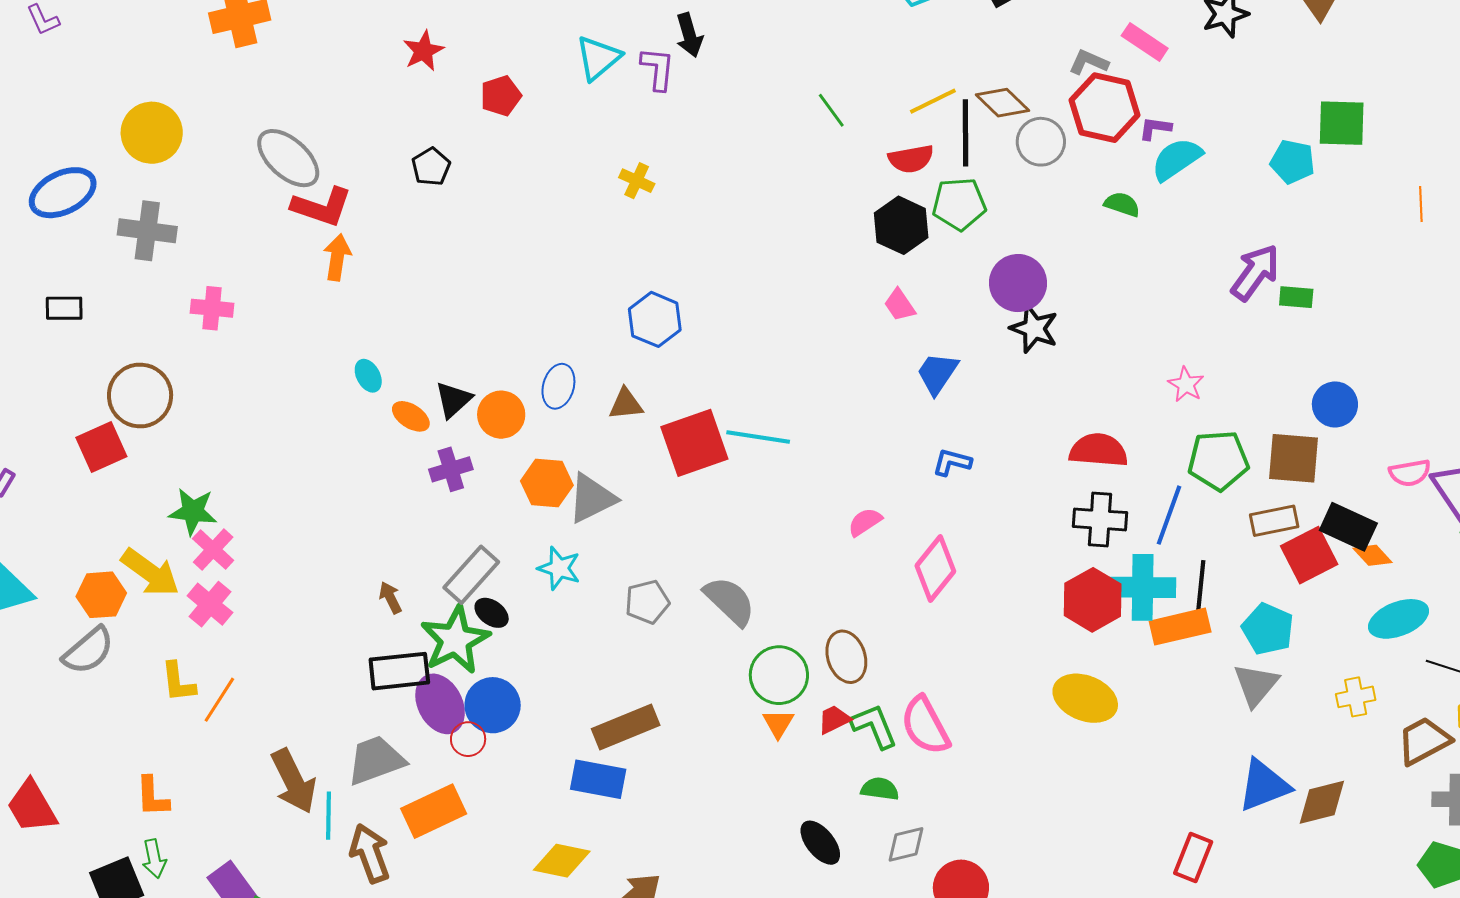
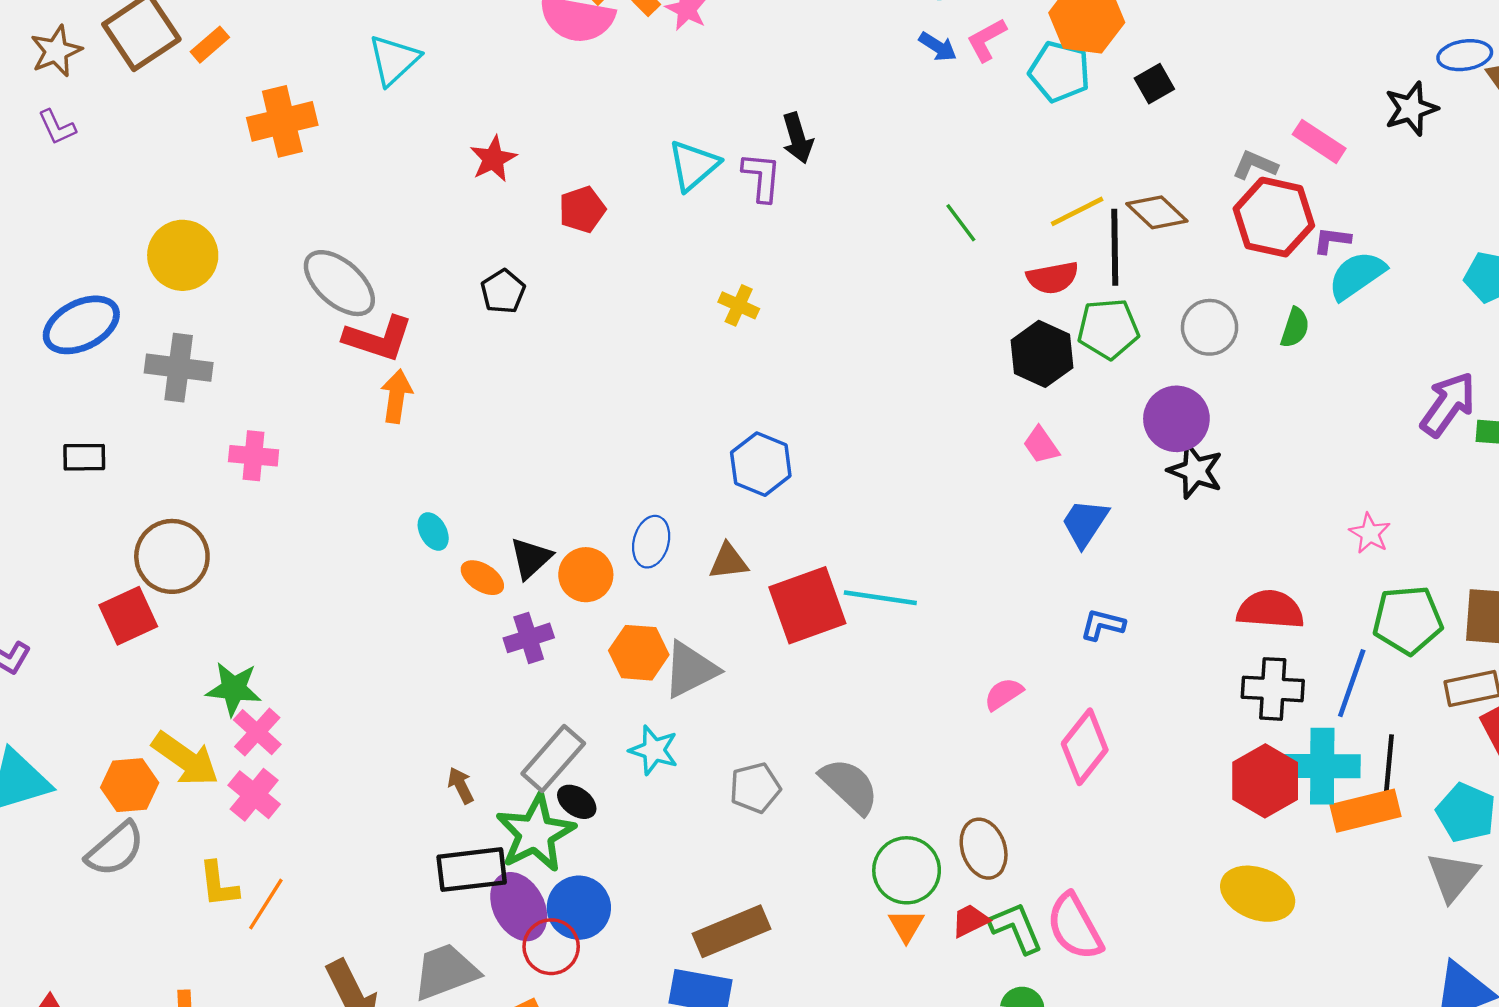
gray circle: (1041, 142) -> (1210, 327), moved
green semicircle: (1122, 204) -> (1295, 328), turned 90
red circle: (468, 739) -> (551, 947), size x1.4

